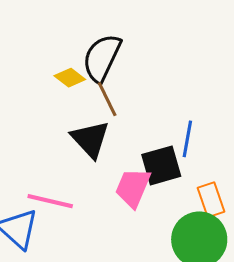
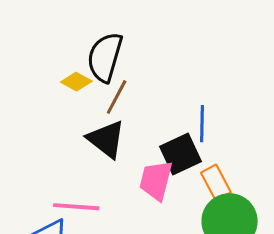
brown line: (107, 99) -> (117, 97), turned 63
orange rectangle: (211, 200) -> (216, 182), moved

